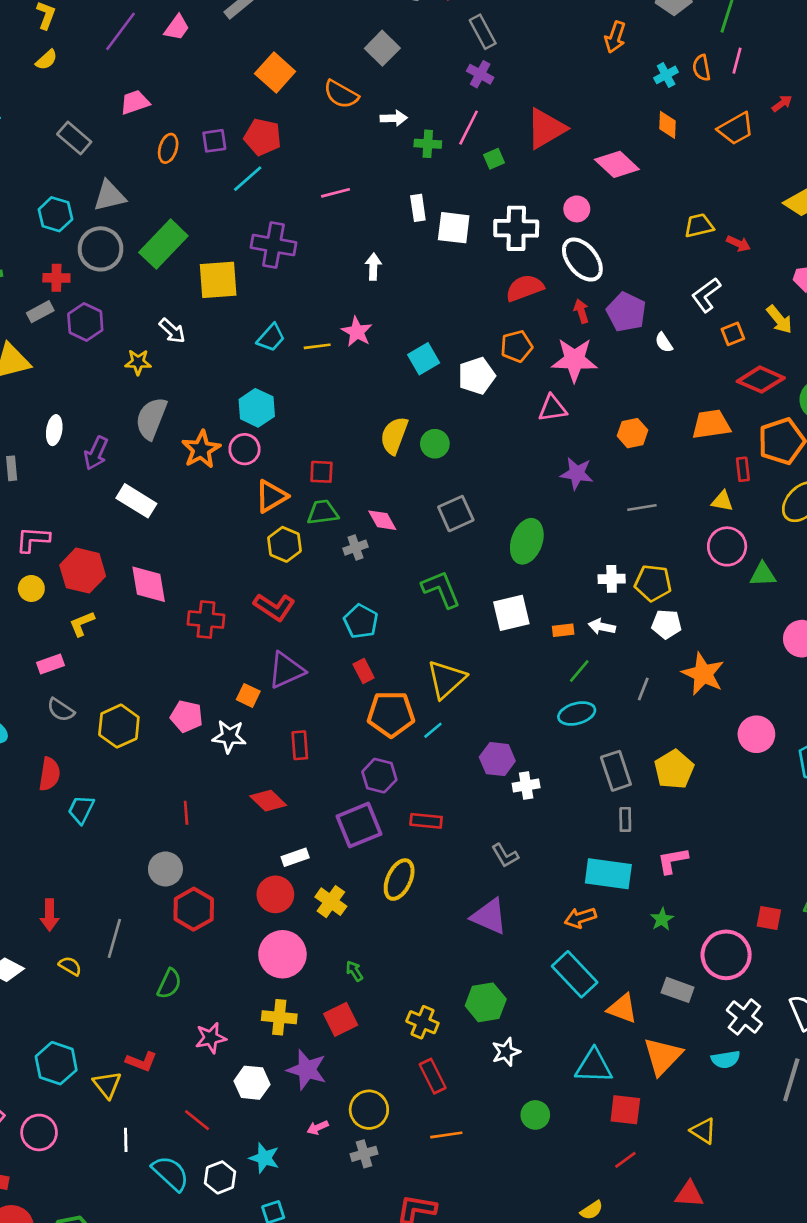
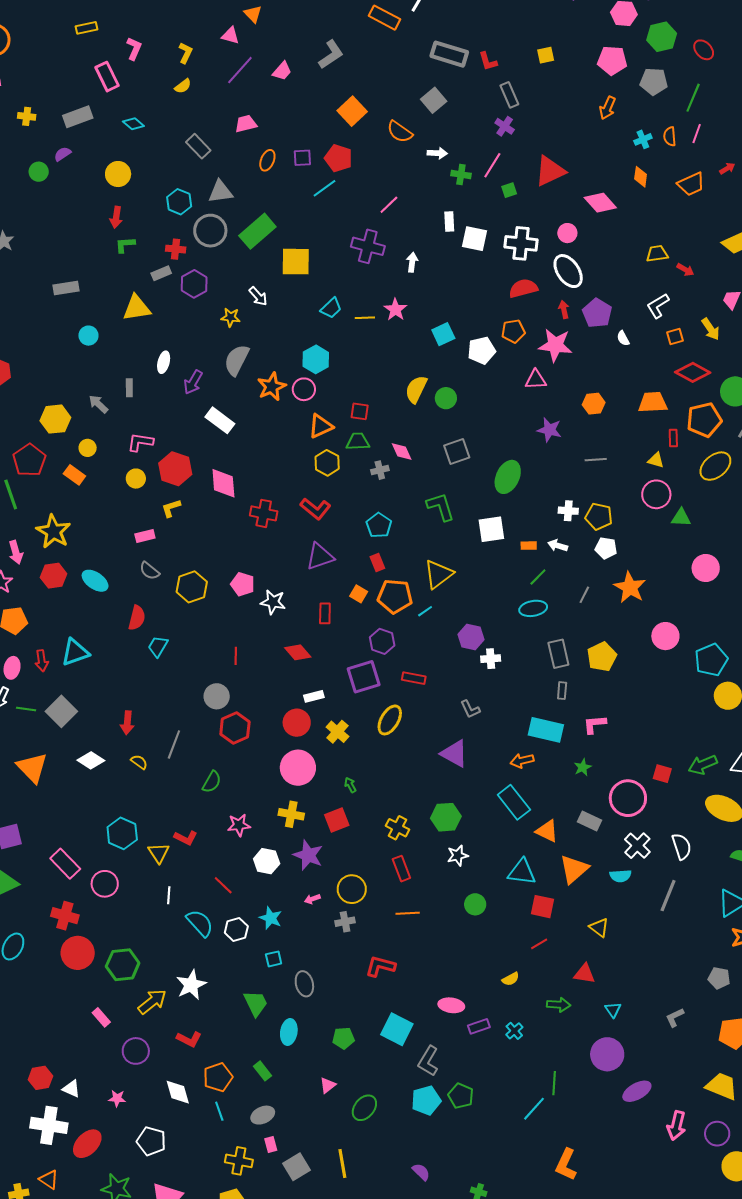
pink line: (335, 193) -> (389, 205), turned -35
purple cross: (273, 245) -> (368, 246), moved
orange square: (248, 695) -> (359, 594), moved

